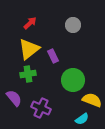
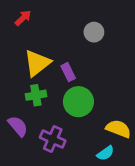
red arrow: (30, 23) -> (23, 18), moved
green circle: (73, 80) -> (78, 102), moved

